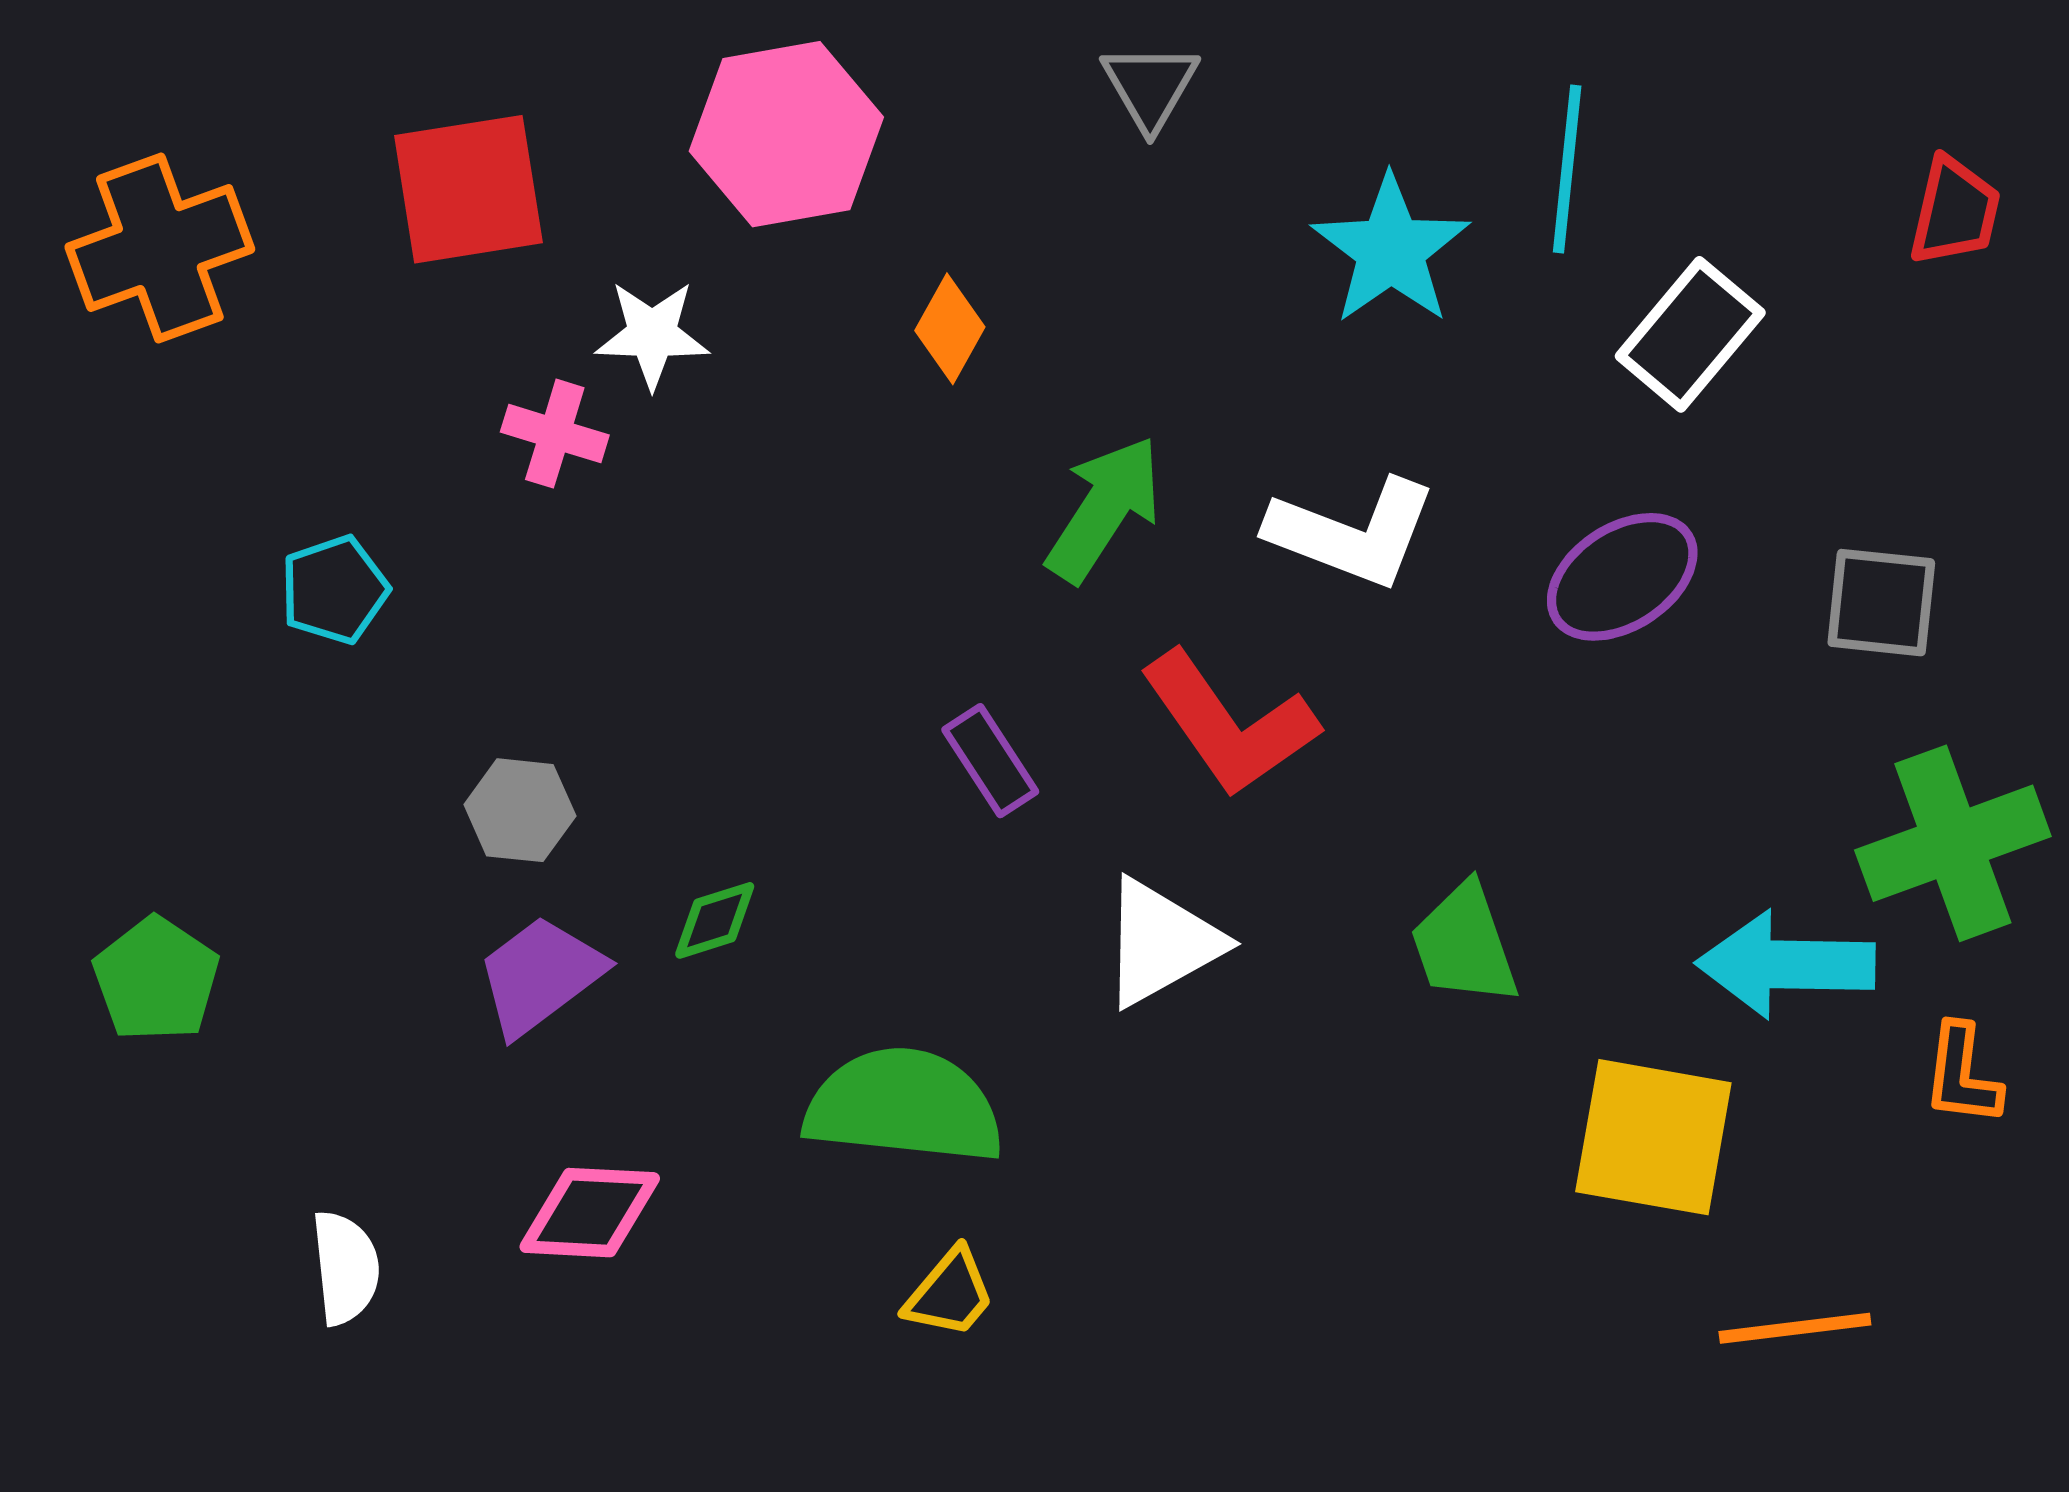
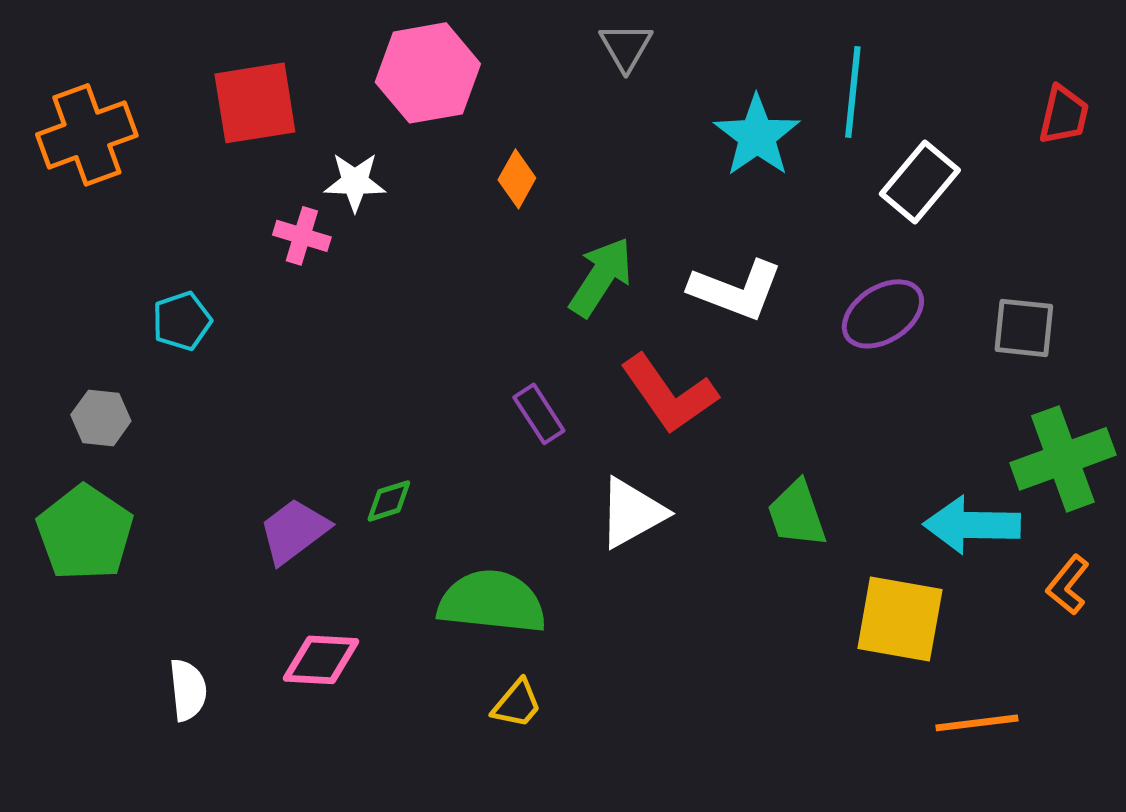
gray hexagon: (520, 810) -> (101, 418), moved
green pentagon: (156, 979) -> (85, 533), size x1.4
orange L-shape: (1962, 1075) -> (1068, 585), turned 32

